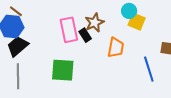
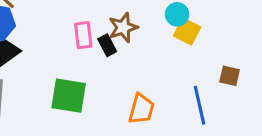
pink rectangle: (69, 30) -> (83, 35), size x0.7
orange trapezoid: (116, 48) -> (141, 109), moved

